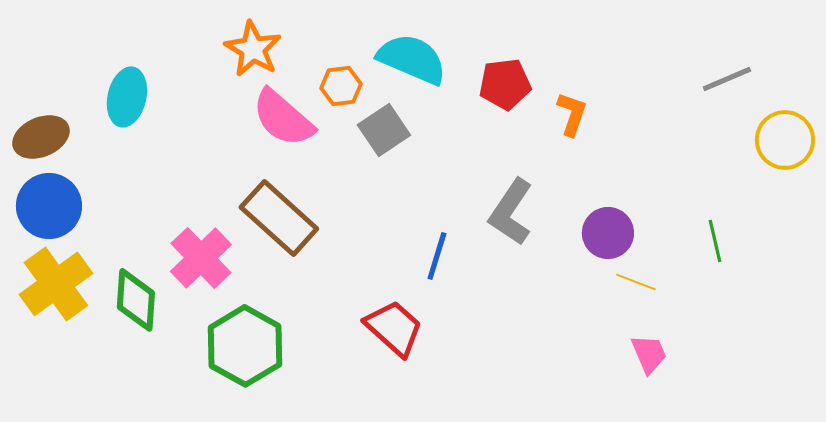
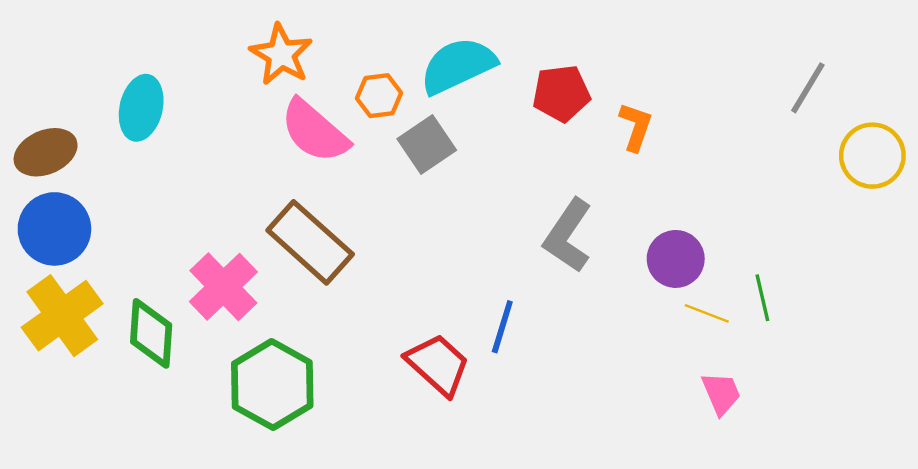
cyan semicircle: (412, 59) -> (458, 66), turned -48
gray line: (727, 79) -> (808, 88), turned -36
green line: (715, 241) -> (762, 298), moved
blue line: (437, 256) -> (502, 327), moved

